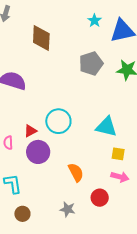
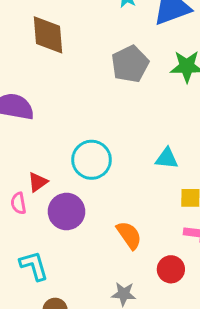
cyan triangle: (106, 127) -> (167, 158), size x0.7
red triangle: (30, 131) -> (38, 182), moved

